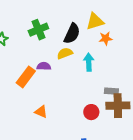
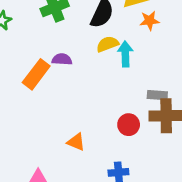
yellow semicircle: (65, 53) -> (107, 44), moved
orange triangle: (41, 112) -> (76, 142), moved

